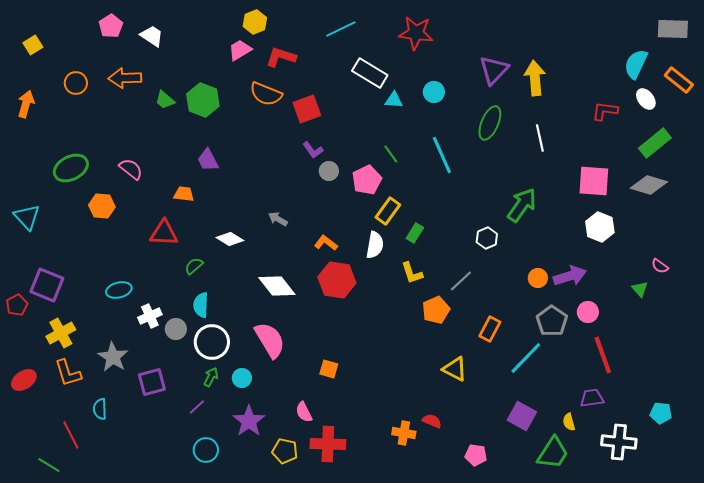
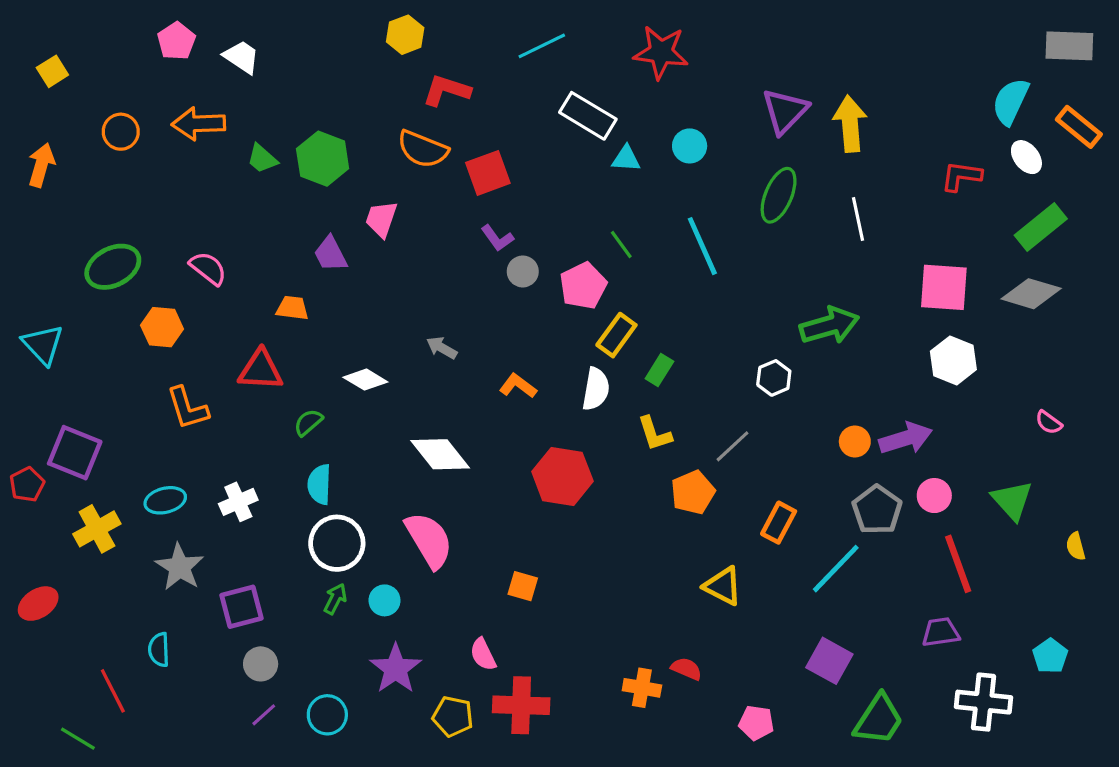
pink trapezoid: (240, 50) -> (381, 219), moved, turned -40
green arrow: (522, 205) -> (829, 326), turned 39
red hexagon: (337, 280) -> (562, 476), moved
green triangle: (640, 289) -> (1012, 500), moved, size x1.6
cyan ellipse: (119, 290) -> (165, 500), moved
gray circle: (176, 329) -> (261, 664), moved
orange L-shape: (68, 373) -> (187, 408), moved
purple line: (197, 407) -> (264, 715), moved
cyan pentagon: (661, 413) -> (1050, 656), turned 30
yellow semicircle: (569, 422) -> (1076, 546), moved

